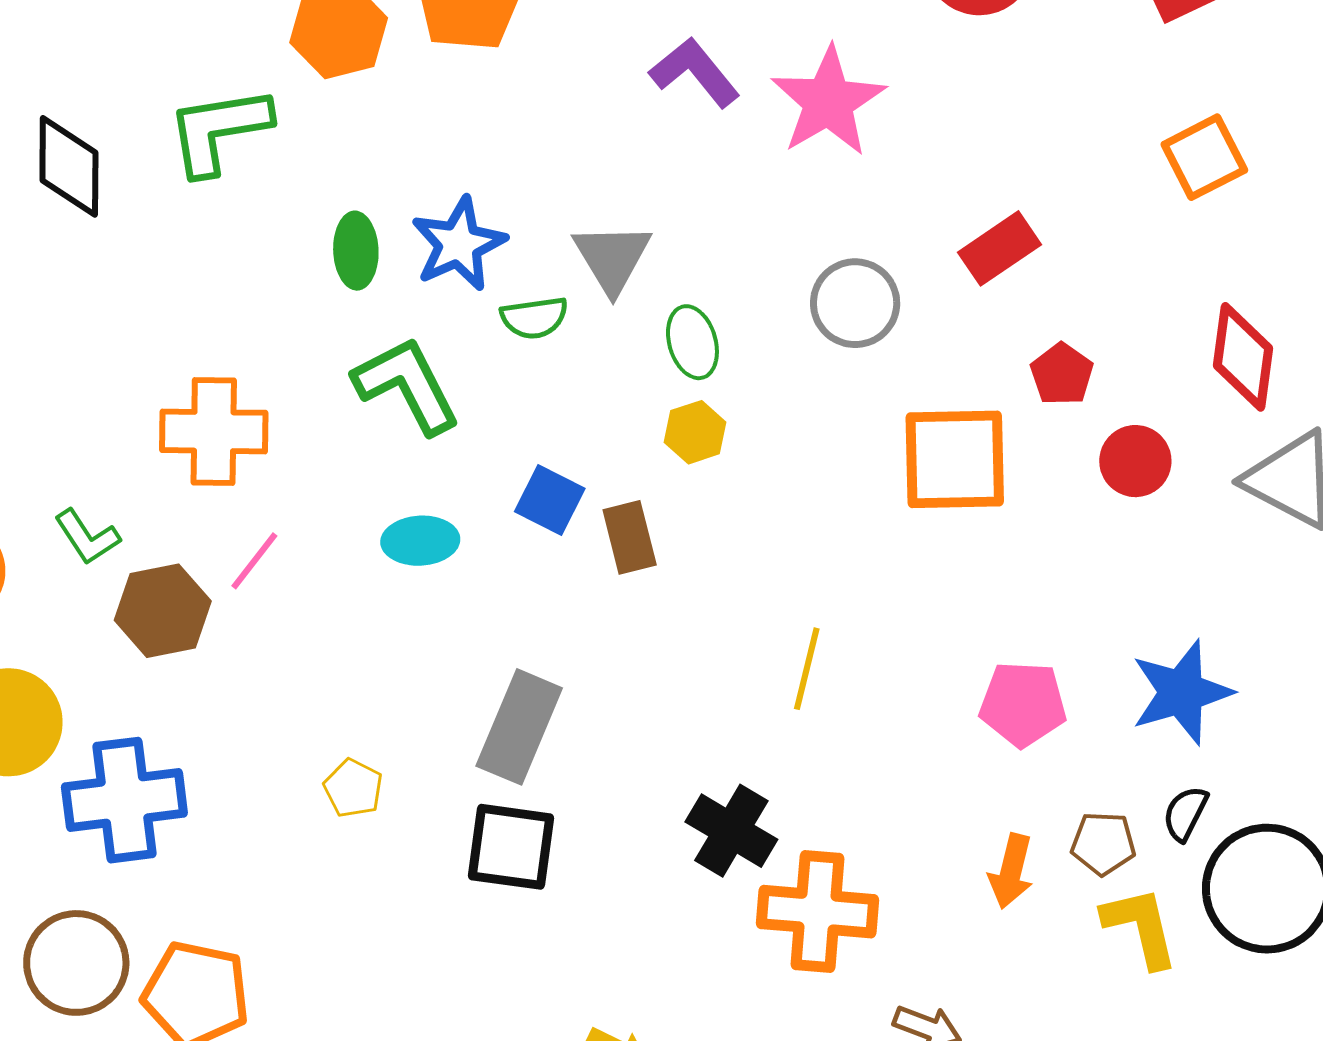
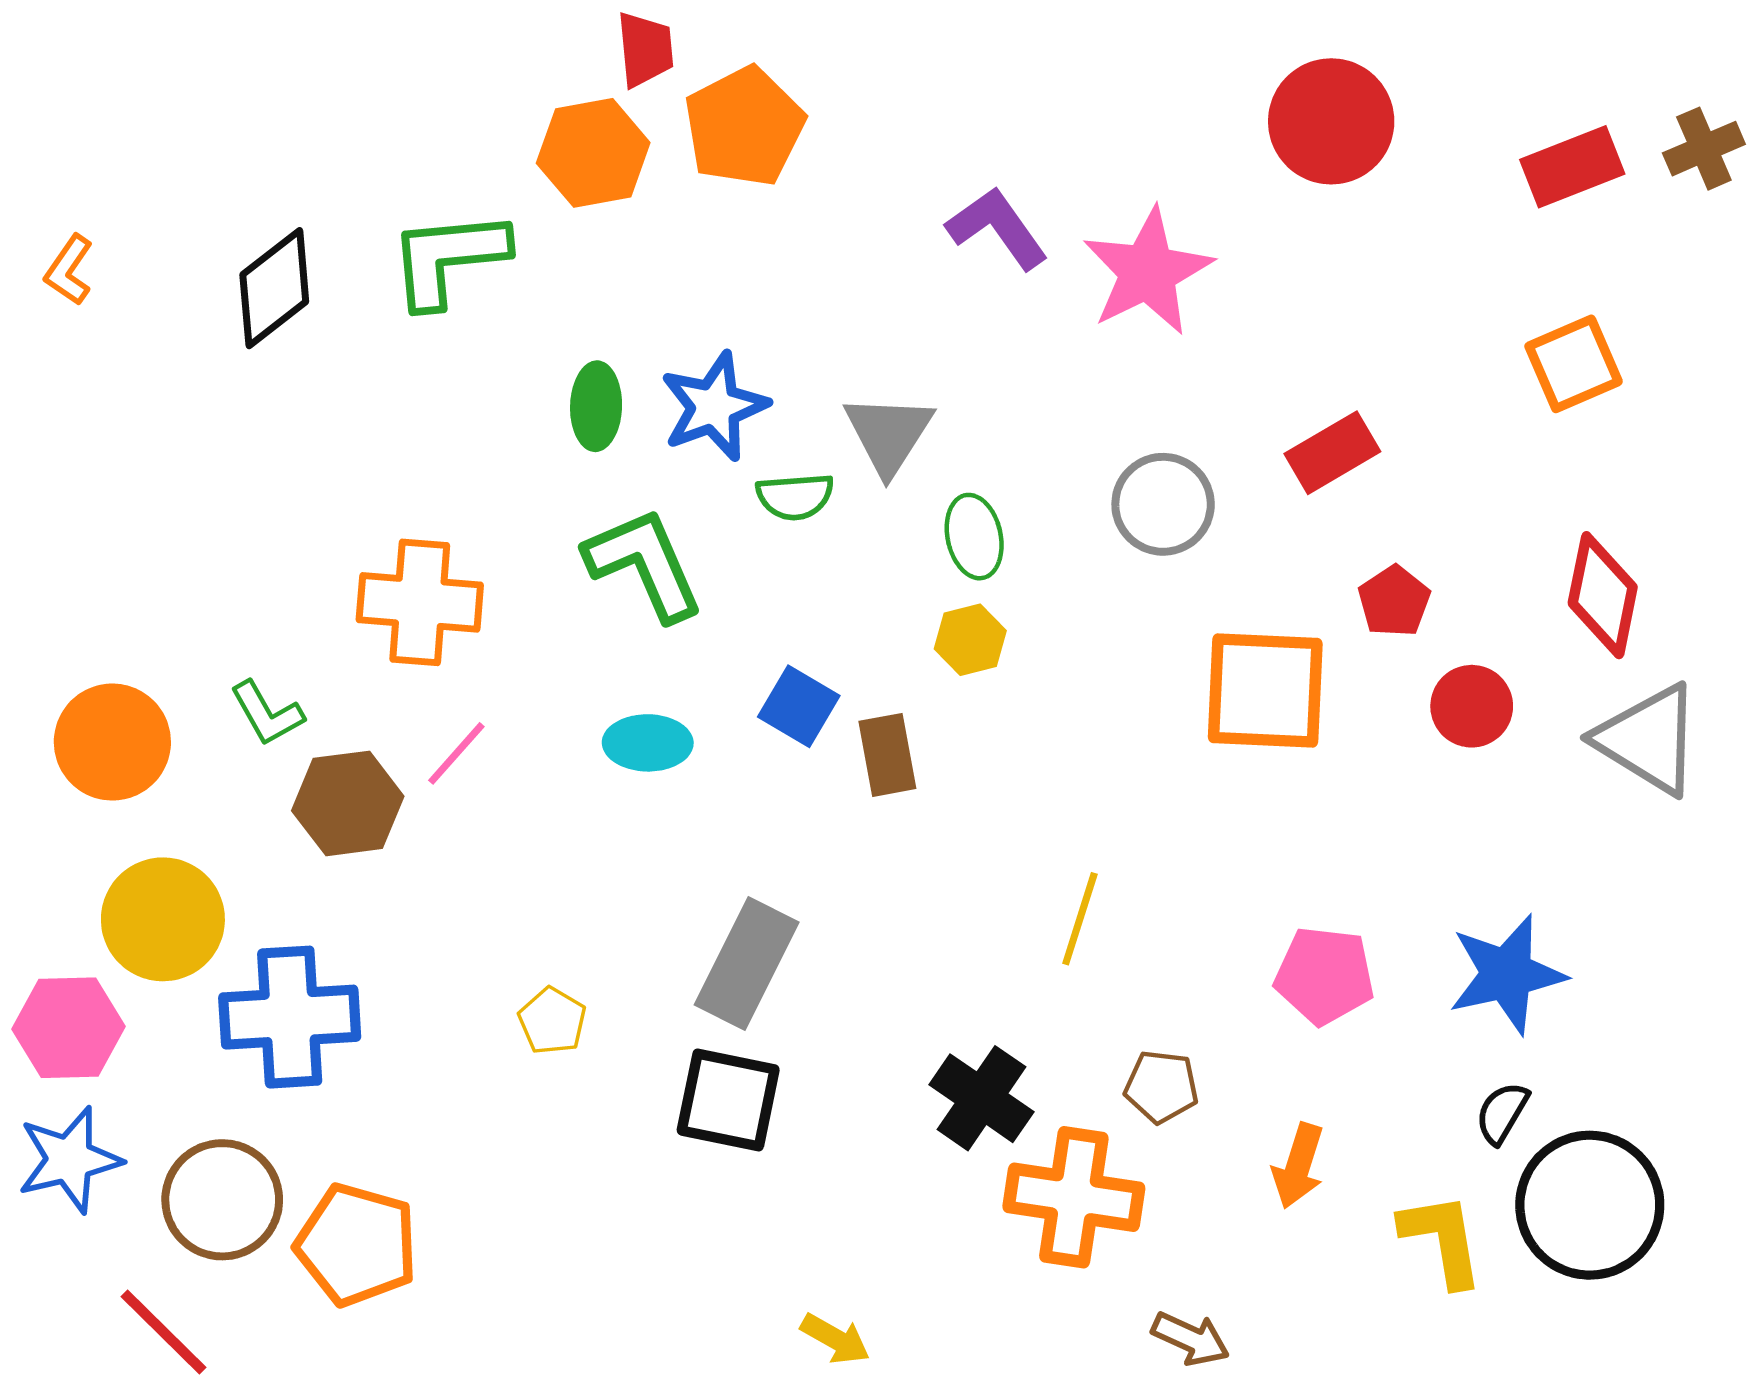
black diamond: (69, 166) -> (274, 288), turned 48
brown pentagon: (1103, 843) -> (1161, 1087), moved

